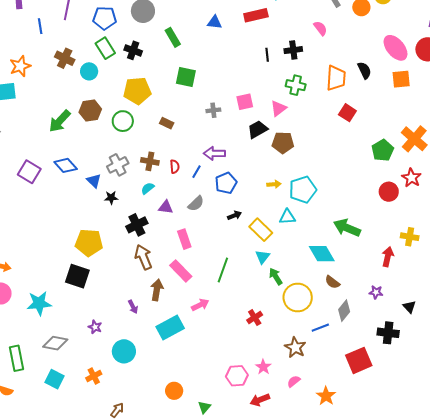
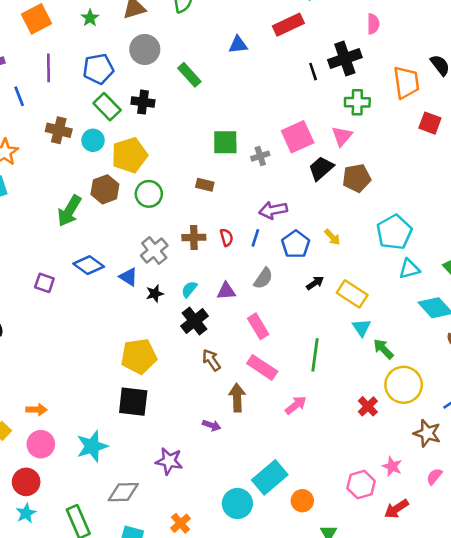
pink semicircle: (320, 28) -> (373, 24), turned 49
black cross: (293, 50) -> (345, 59), size x1.4
green square: (186, 77) -> (225, 142), moved
yellow pentagon: (137, 91) -> (129, 155), moved
pink square: (245, 102) -> (298, 137), size x1.4
purple square: (29, 172) -> (44, 283), size x0.7
yellow arrow: (274, 184) -> (332, 237), moved, turned 64
cyan semicircle: (148, 188) -> (189, 289), moved
cyan triangle: (287, 217) -> (409, 269), moved
brown arrow: (143, 257) -> (211, 360), size x0.7
yellow circle: (298, 298) -> (404, 385), moved
purple arrow: (133, 307) -> (212, 425), turned -32
purple star: (95, 327) -> (169, 461), size x1.5
cyan rectangle: (170, 328) -> (270, 477), moved
cyan circle: (124, 351) -> (237, 503), moved
orange circle: (174, 391) -> (302, 501), moved

